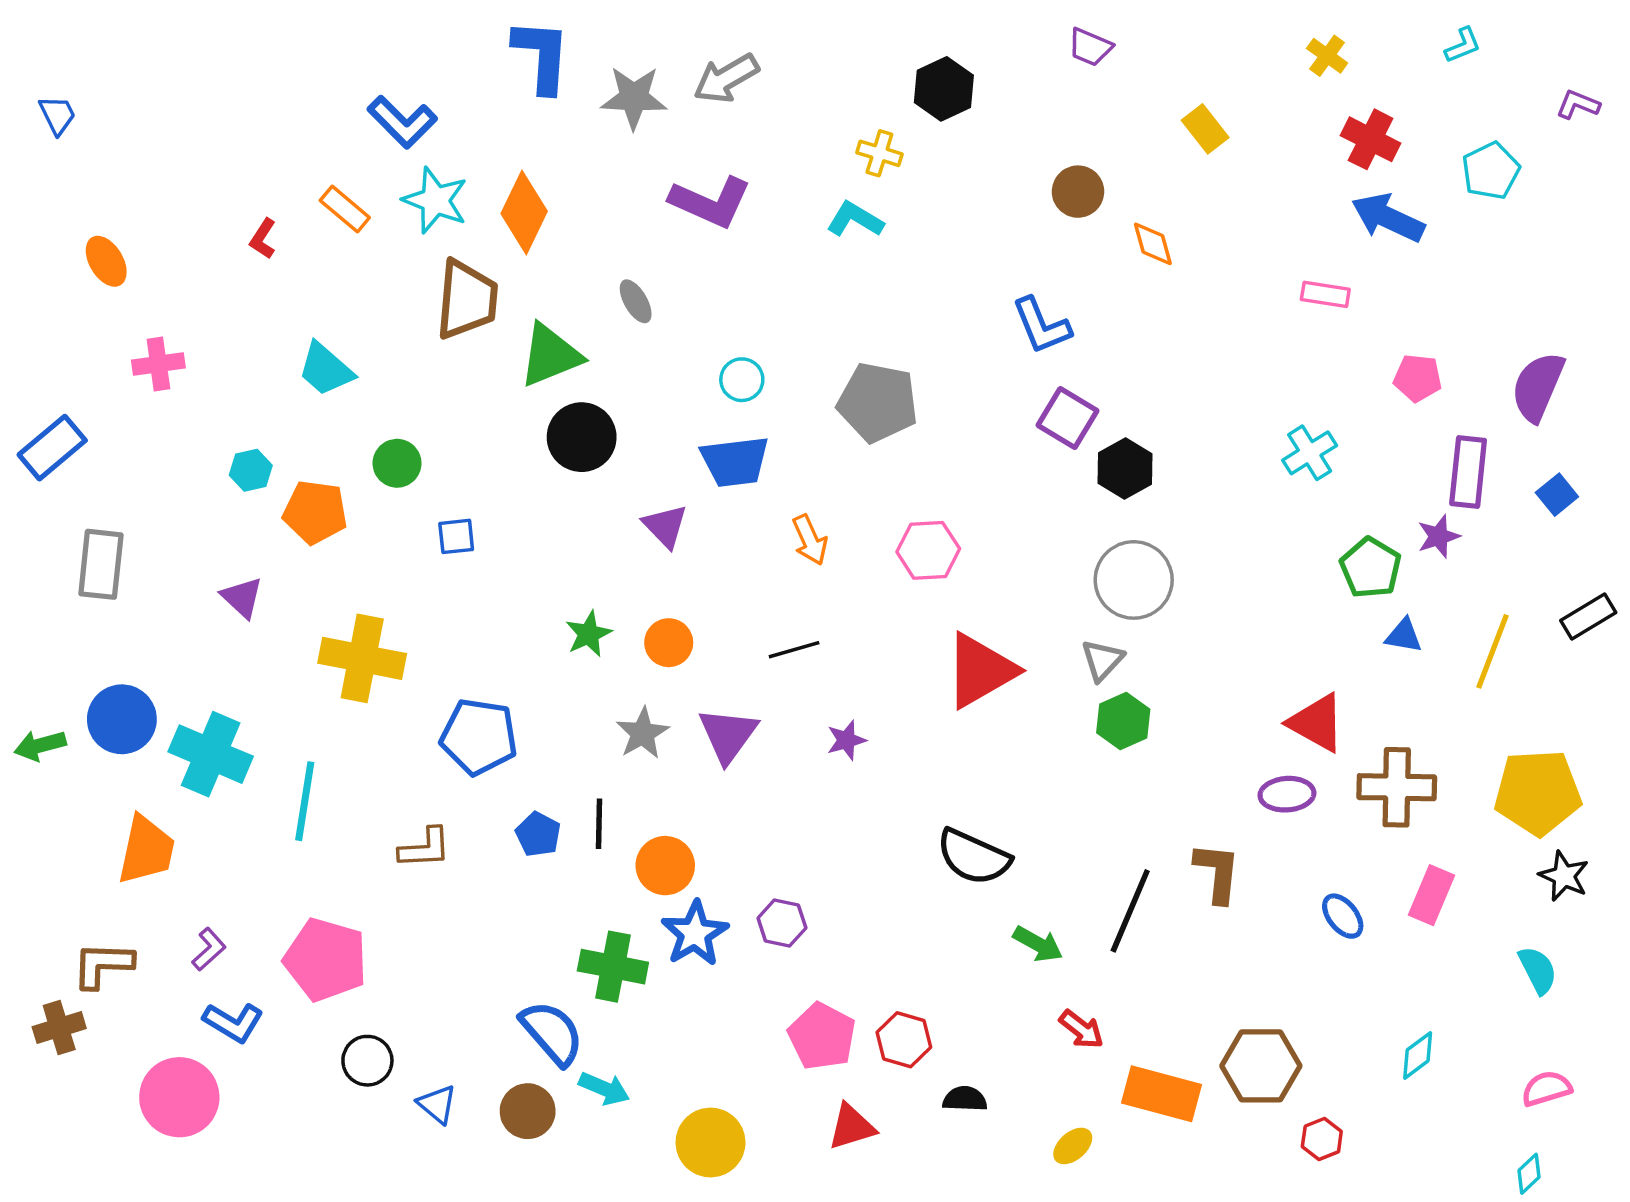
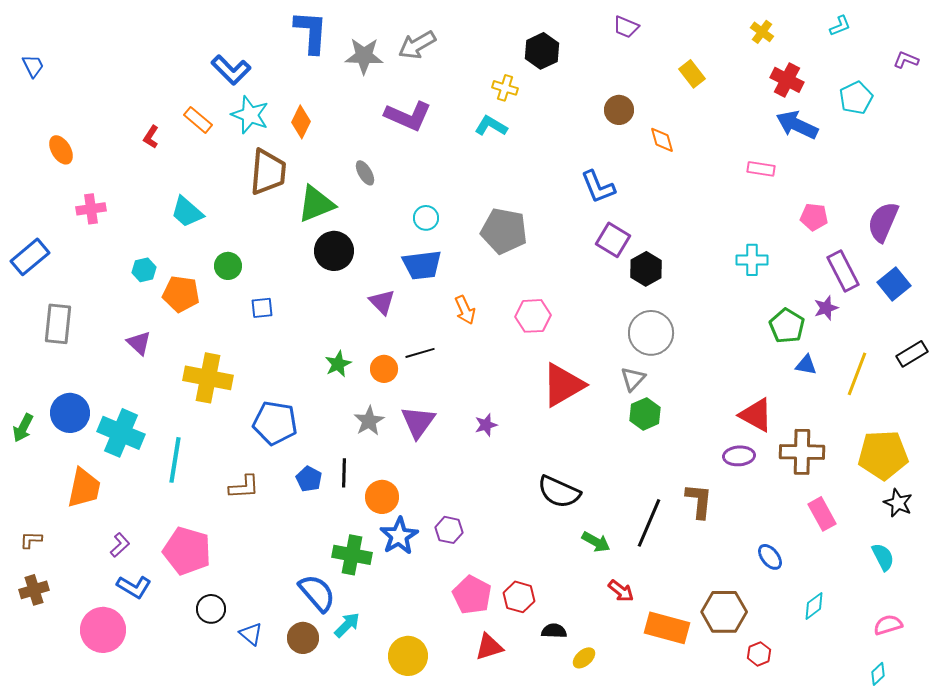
orange diamond: (524, 212) -> (301, 122), size x0.7
cyan cross: (1310, 453) -> (752, 260), turned 32
purple rectangle: (1468, 472) -> (843, 271), turned -33
blue square: (1557, 495) -> (894, 284), size x1.4
black line: (794, 650) -> (420, 353), moved
green arrow: (40, 745) -> (23, 428), turned -48
pink rectangle: (1432, 895) -> (822, 514), turned -52
blue ellipse: (1343, 916) -> (770, 557), moved
brown L-shape: (103, 965) -> (31, 540), moved, size x0.6
cyan arrow: (604, 1089) -> (347, 625), turned -68
yellow ellipse: (1073, 1146) -> (584, 658), moved

